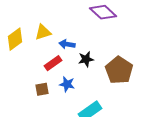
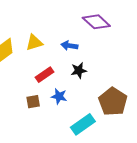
blue arrow: (67, 44) -> (69, 46), moved
brown pentagon: (119, 70) -> (113, 102), moved

